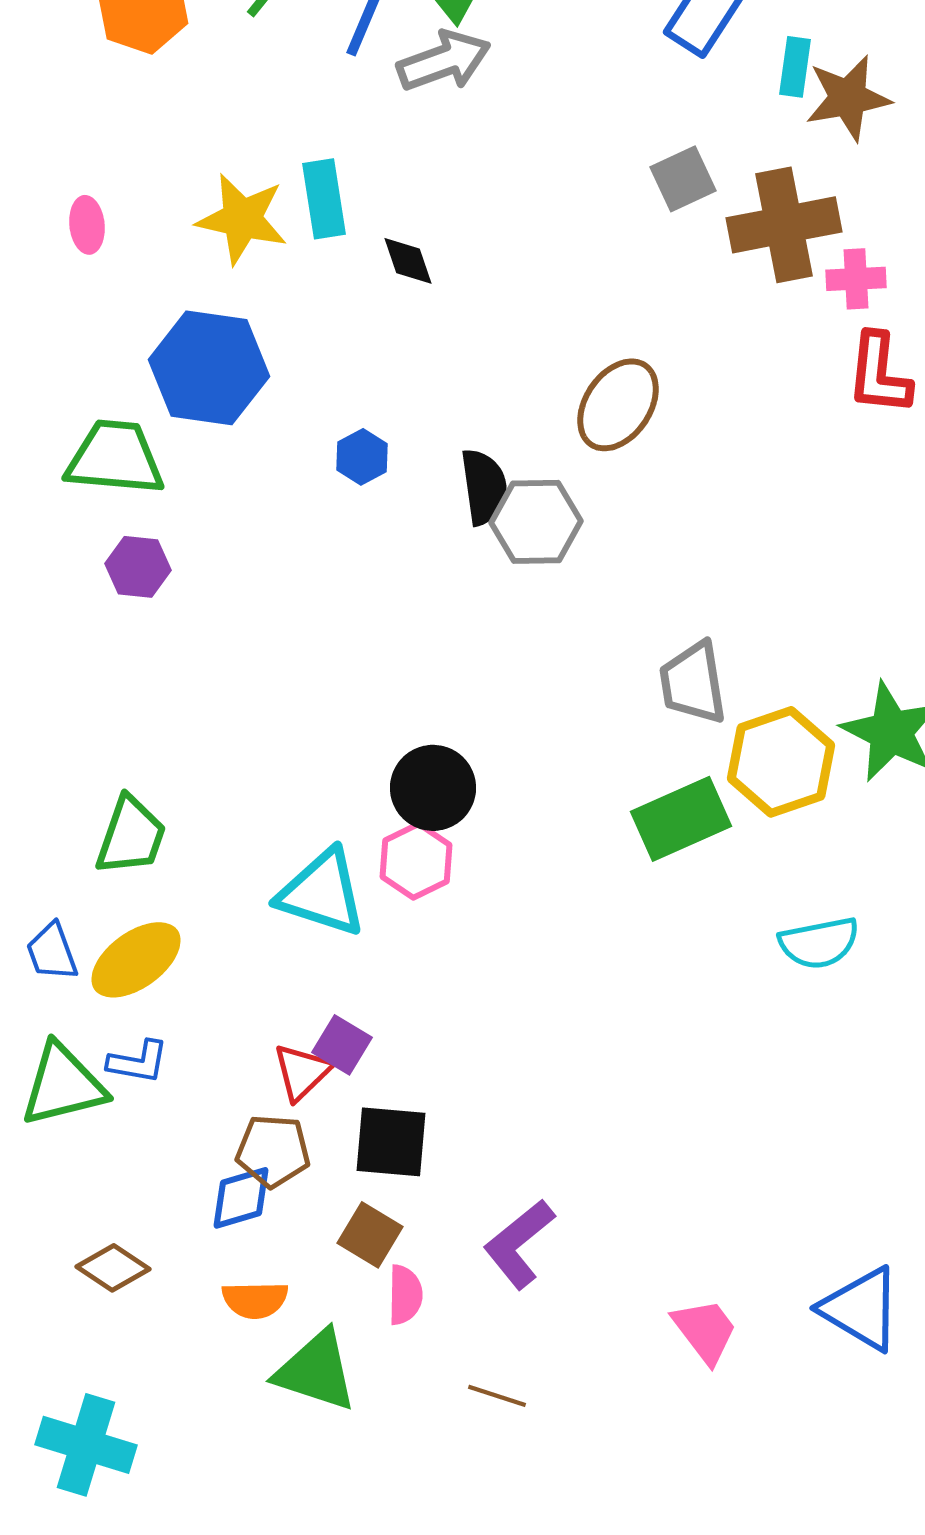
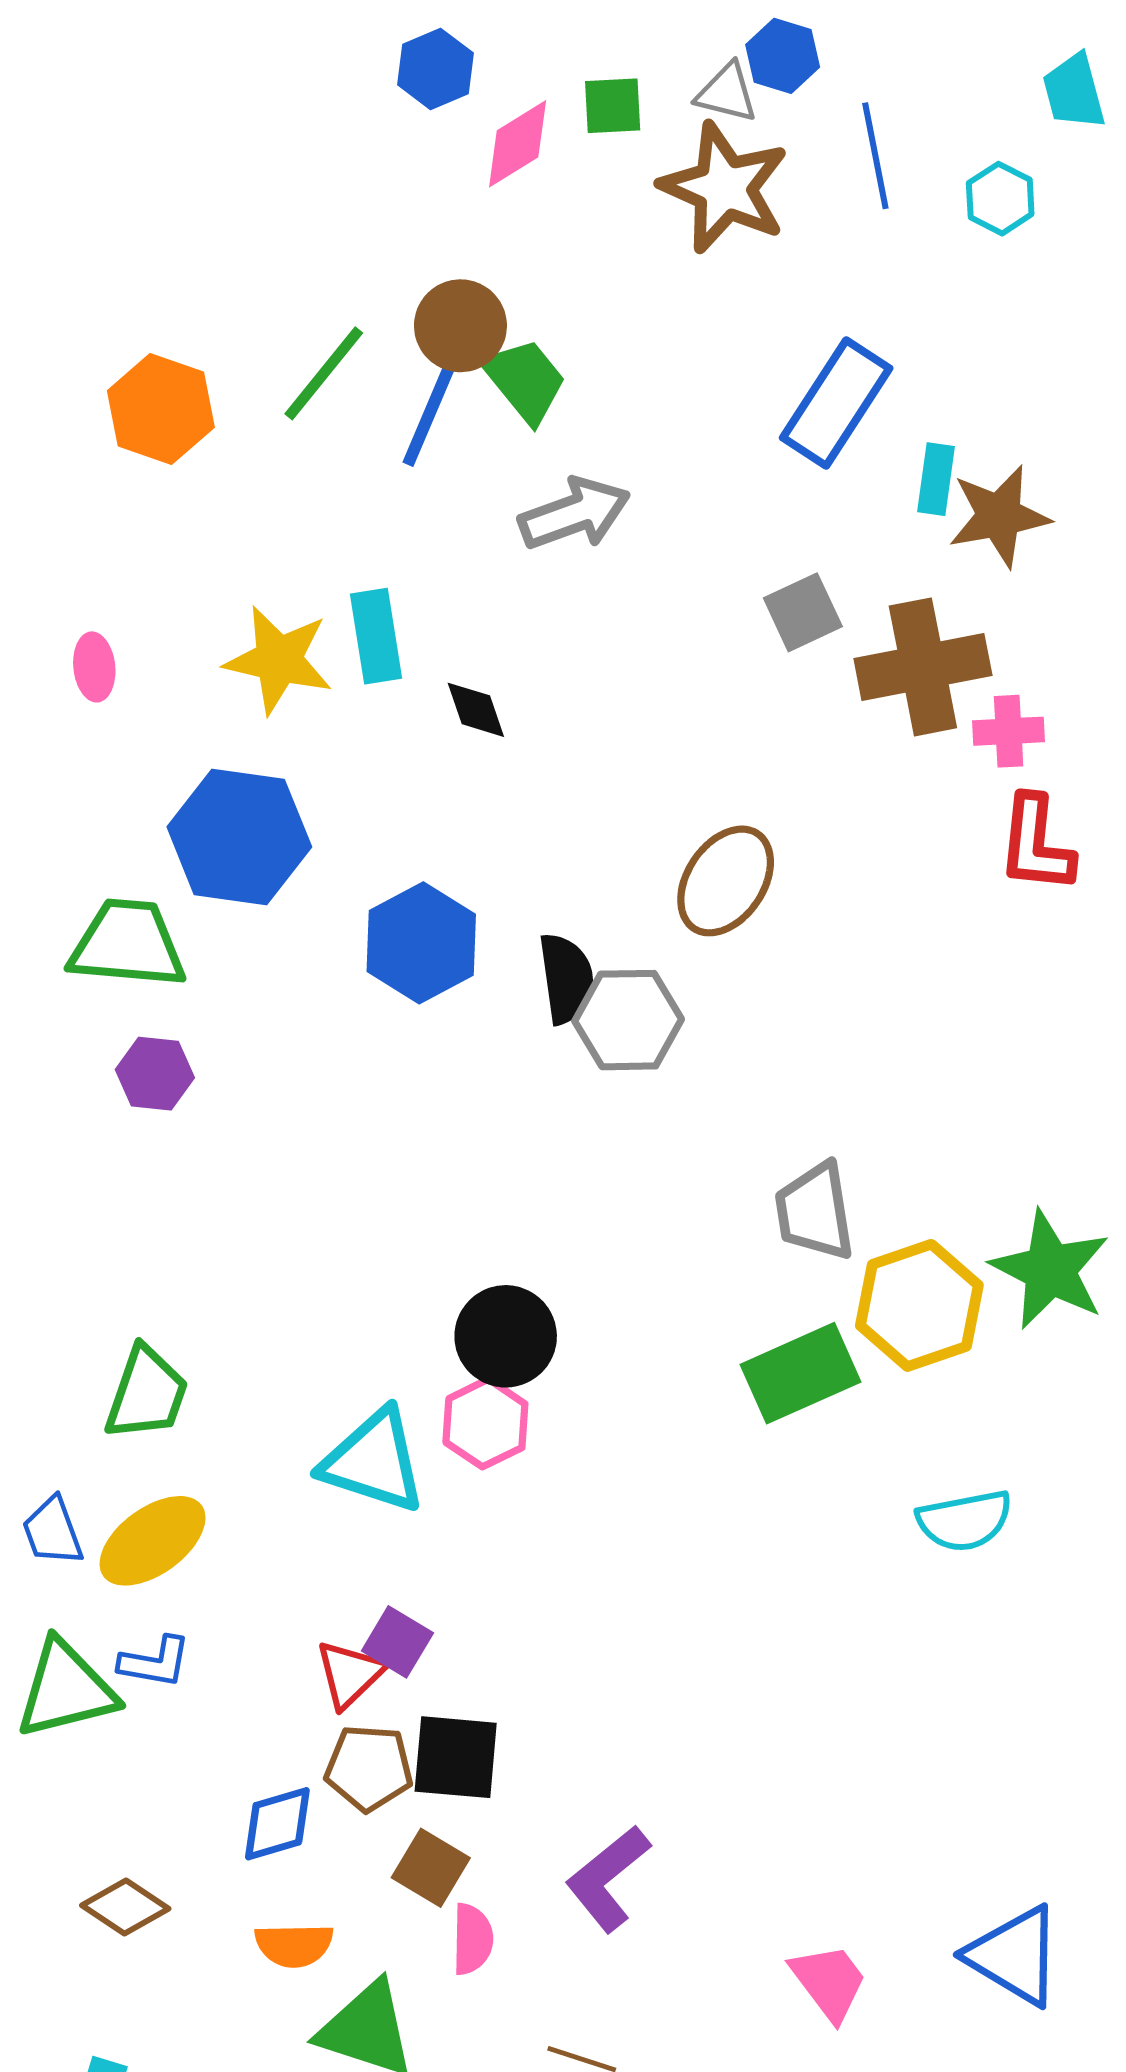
gray arrow: (444, 61) -> (575, 514), moved
blue hexagon: (362, 457) -> (421, 943), size x1.8
brown pentagon: (273, 1151) -> (369, 1768), moved

